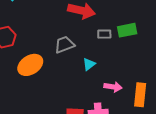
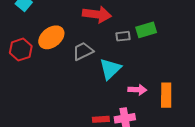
cyan triangle: (89, 64) -> (110, 69), size x1.6
orange ellipse: (30, 65) -> (51, 37), moved

